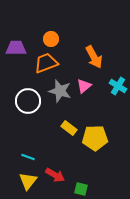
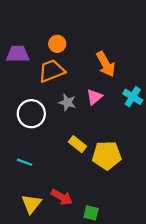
gray star: (60, 91) -> (67, 102), size x0.7
cyan line: (28, 157) -> (25, 162), moved

